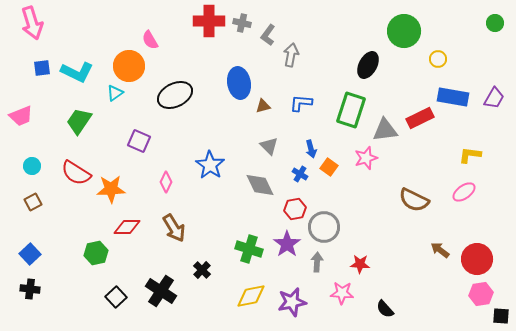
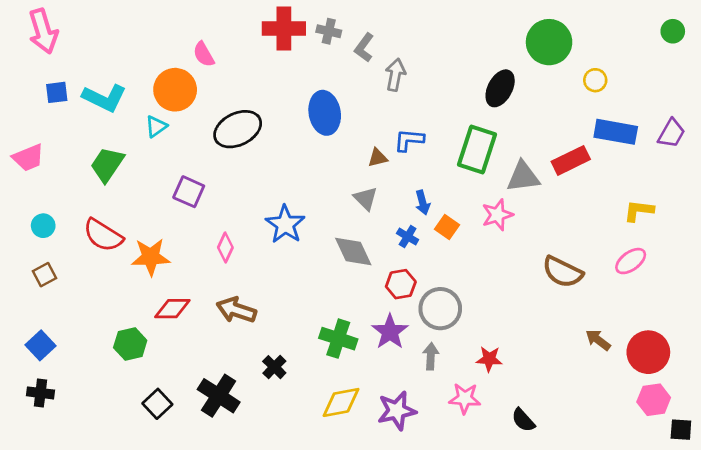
brown triangle: (263, 106) -> (378, 158), moved
brown arrow: (174, 228) -> (236, 310), turned 140

